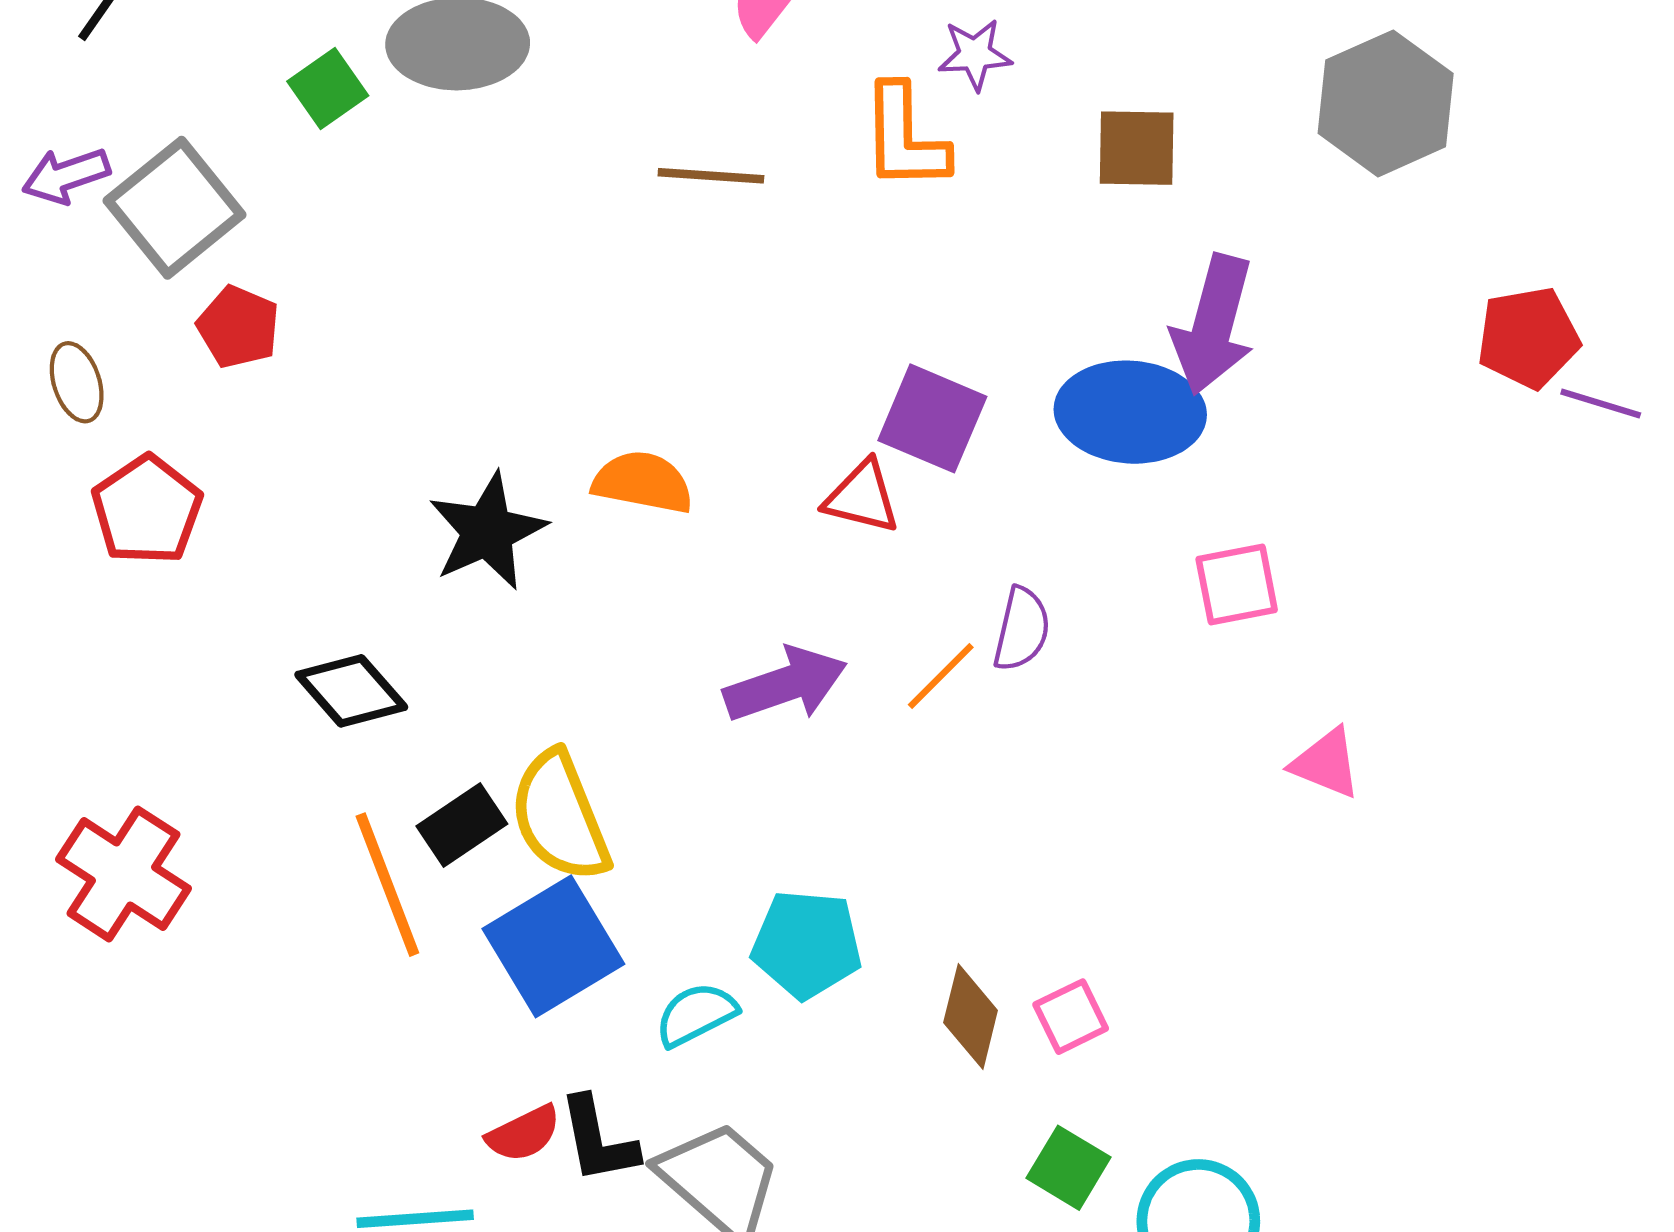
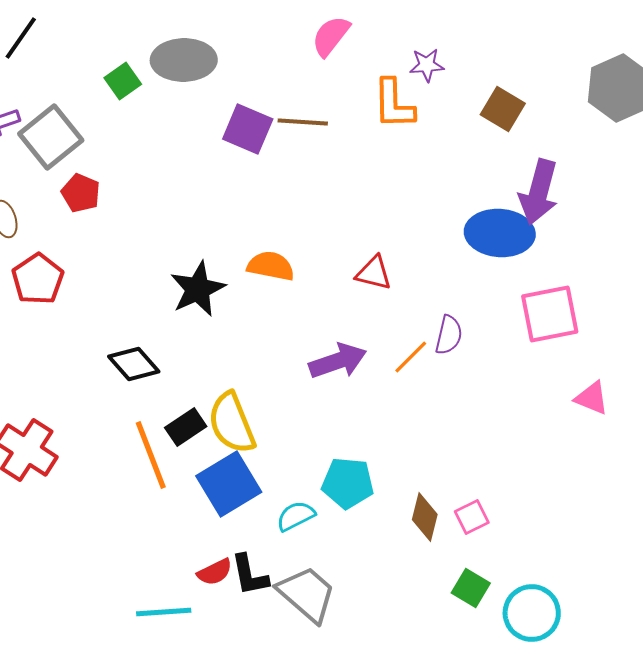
brown square: (1137, 148) -> (503, 109), turned 30
purple square: (932, 418) -> (248, 129), moved
pink square: (1237, 584) -> (550, 314), size x1.5

